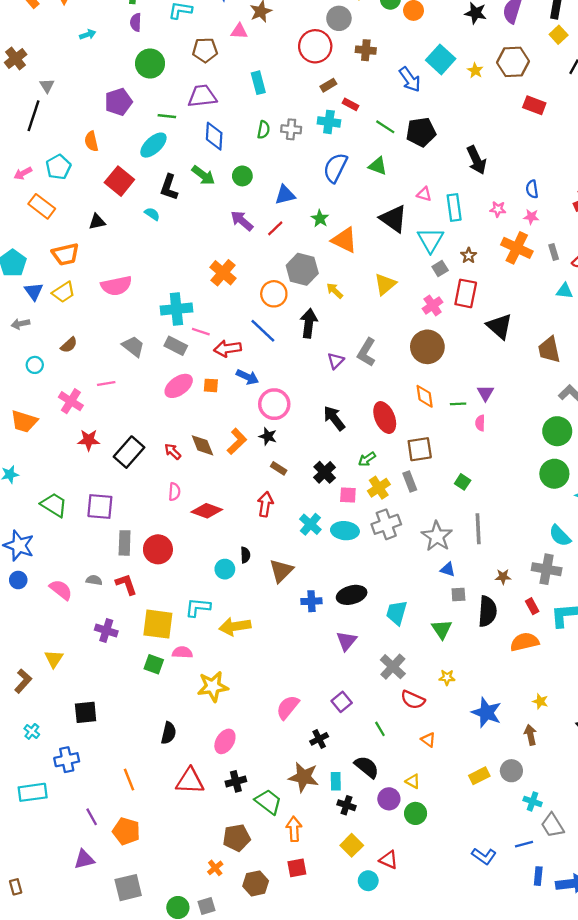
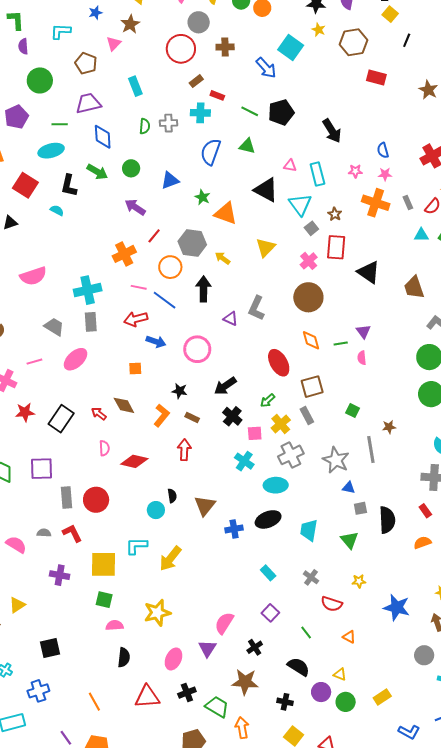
pink triangle: (239, 31) -> (114, 44), turned -42
brown pentagon: (205, 50) -> (86, 63), turned 30
yellow star: (475, 70) -> (319, 30), moved
cyan ellipse: (153, 145) -> (51, 151), turned 35
red line: (275, 228) -> (154, 236), moved
orange cross: (223, 273) -> (124, 254), turned 30
pink line: (201, 332) -> (139, 287), moved
gray rectangle: (176, 346) -> (91, 322), turned 66
purple triangle: (336, 361) -> (231, 319), turned -42
orange square: (211, 385) -> (135, 369), moved
pink ellipse: (179, 386) -> (76, 359), moved
pink circle: (274, 404) -> (197, 349), moved
black arrow: (334, 418) -> (225, 386), moved, turned -80
orange L-shape: (237, 441) -> (162, 415), moved
cyan cross: (310, 524) -> (244, 461), moved
cyan ellipse: (345, 531) -> (276, 485), moved
brown star: (503, 577) -> (389, 427), moved
yellow arrow: (235, 626) -> (170, 559), turned -36
purple triangle: (346, 641) -> (207, 648), moved
orange semicircle: (525, 642) -> (422, 543), size x0.7
pink semicircle: (182, 652) -> (115, 625), moved
yellow triangle: (54, 659) -> (17, 605), turned 30
gray cross: (393, 667) -> (311, 577), size x0.7
yellow rectangle: (479, 776) -> (382, 697), moved
cyan rectangle: (336, 781) -> (268, 573), moved, turned -35

